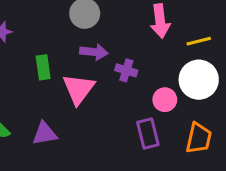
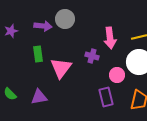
pink arrow: (160, 21) -> (110, 38), moved
purple arrow: (94, 52) -> (43, 26), moved

